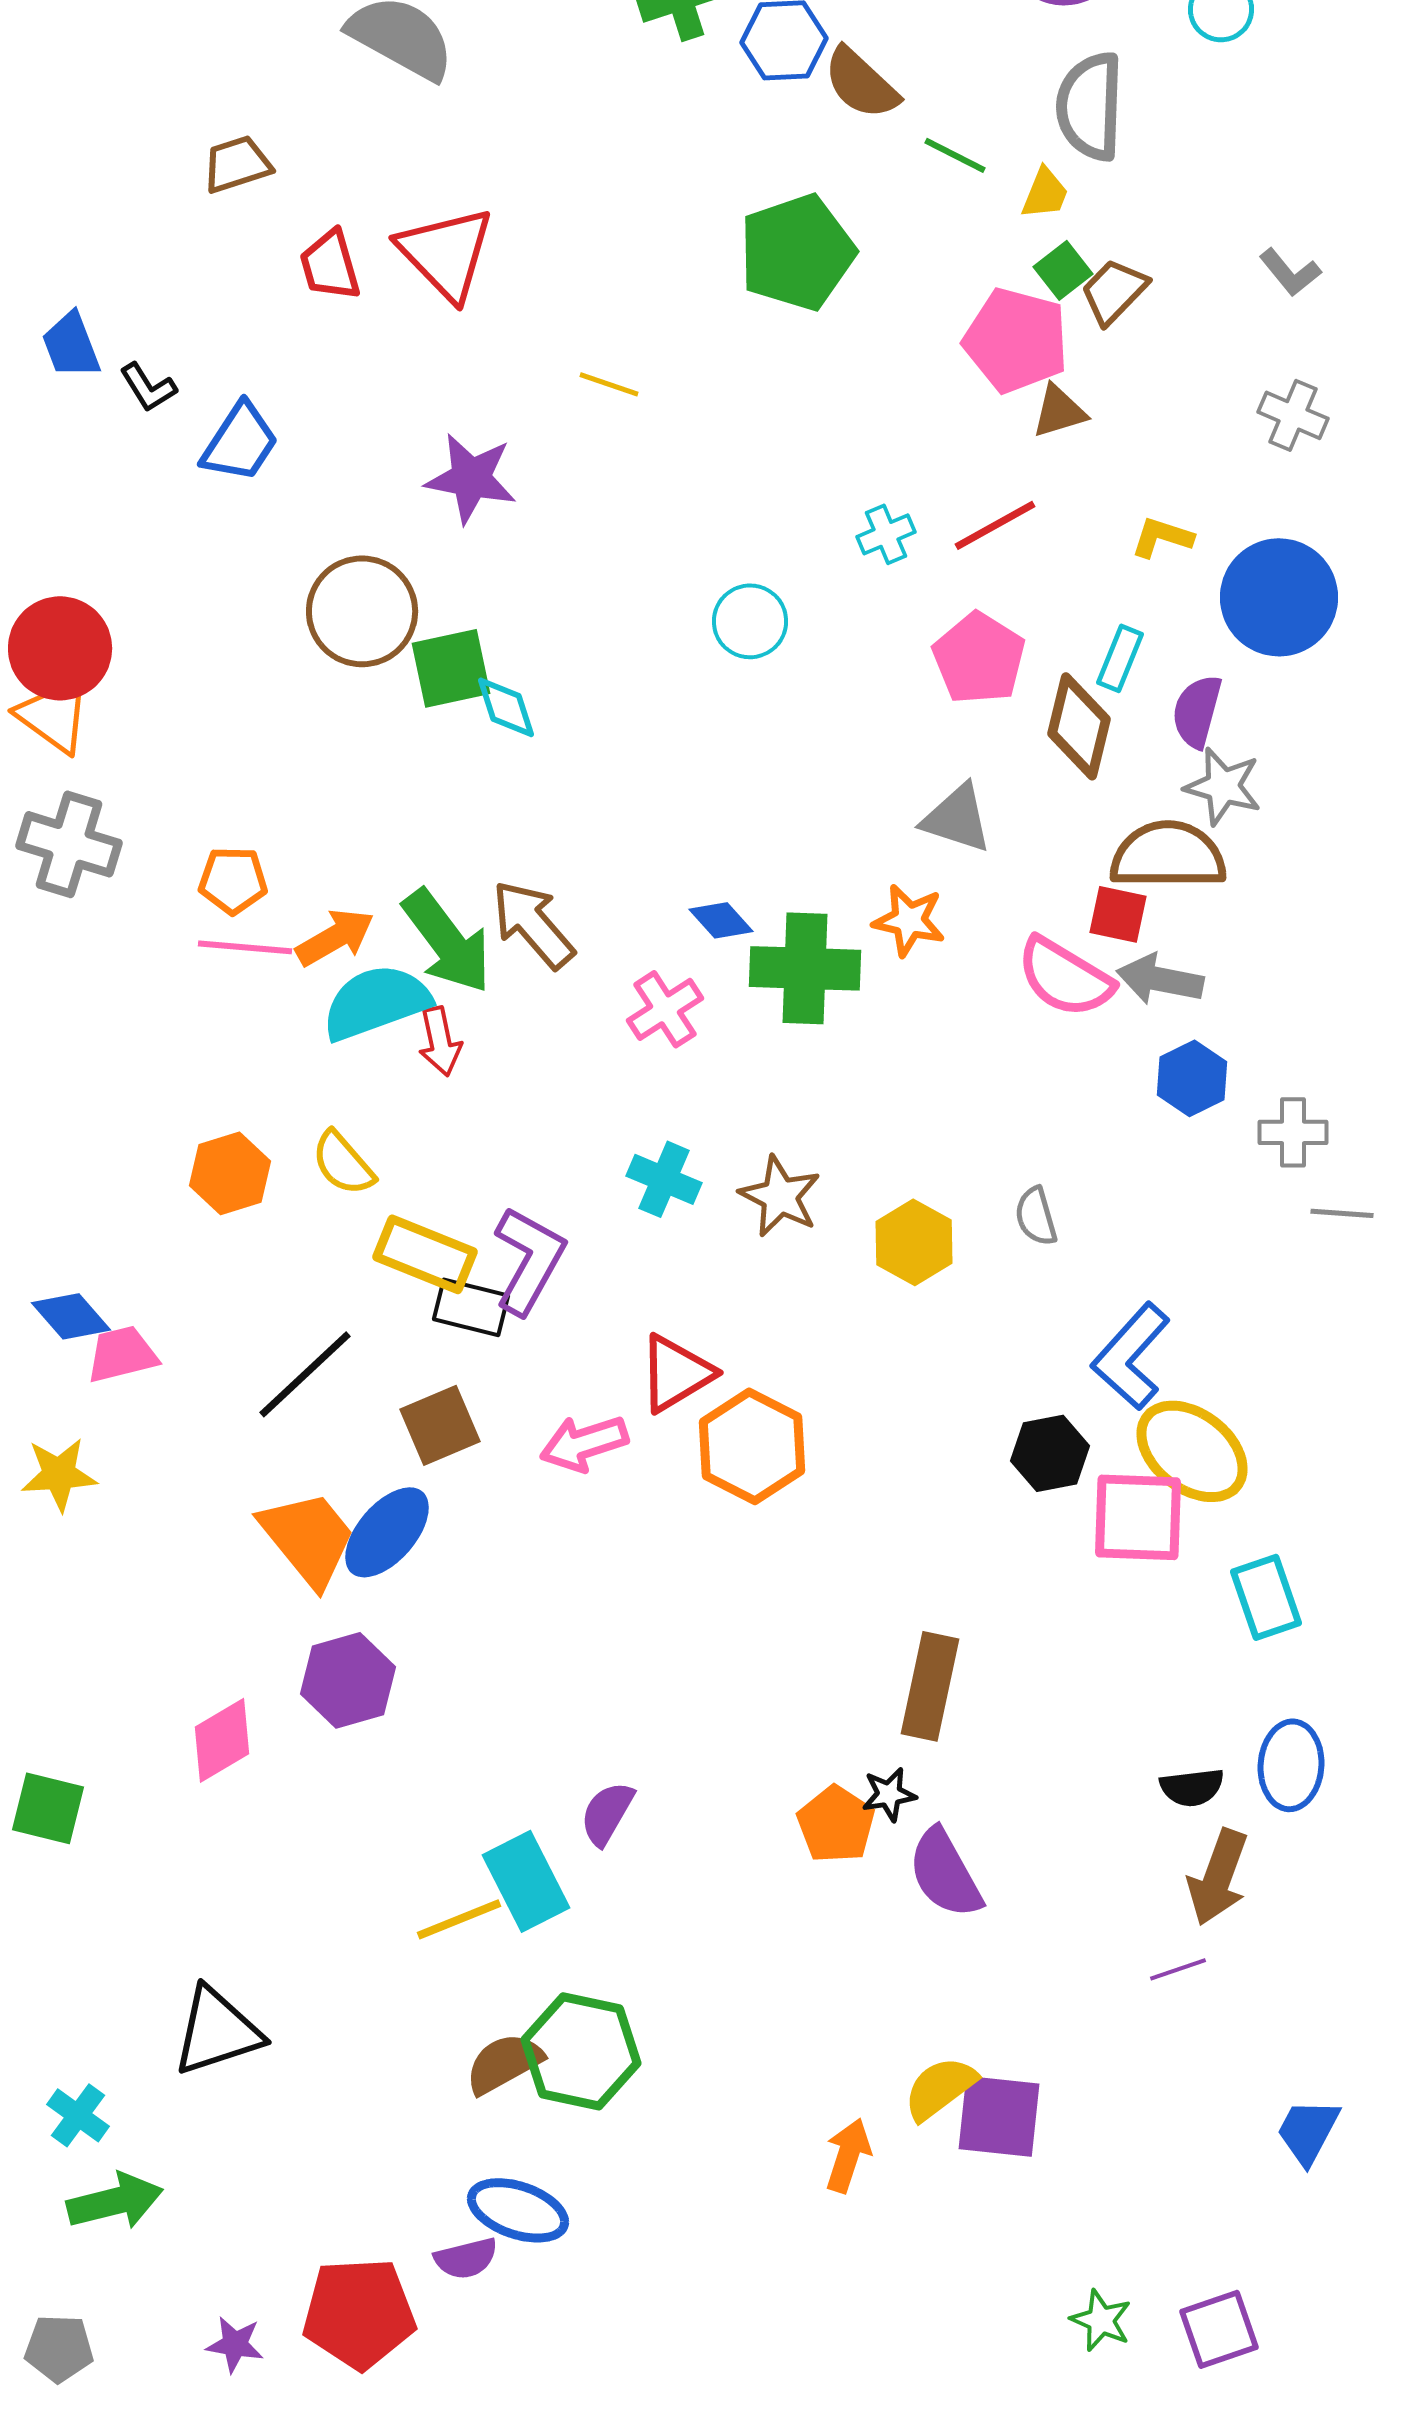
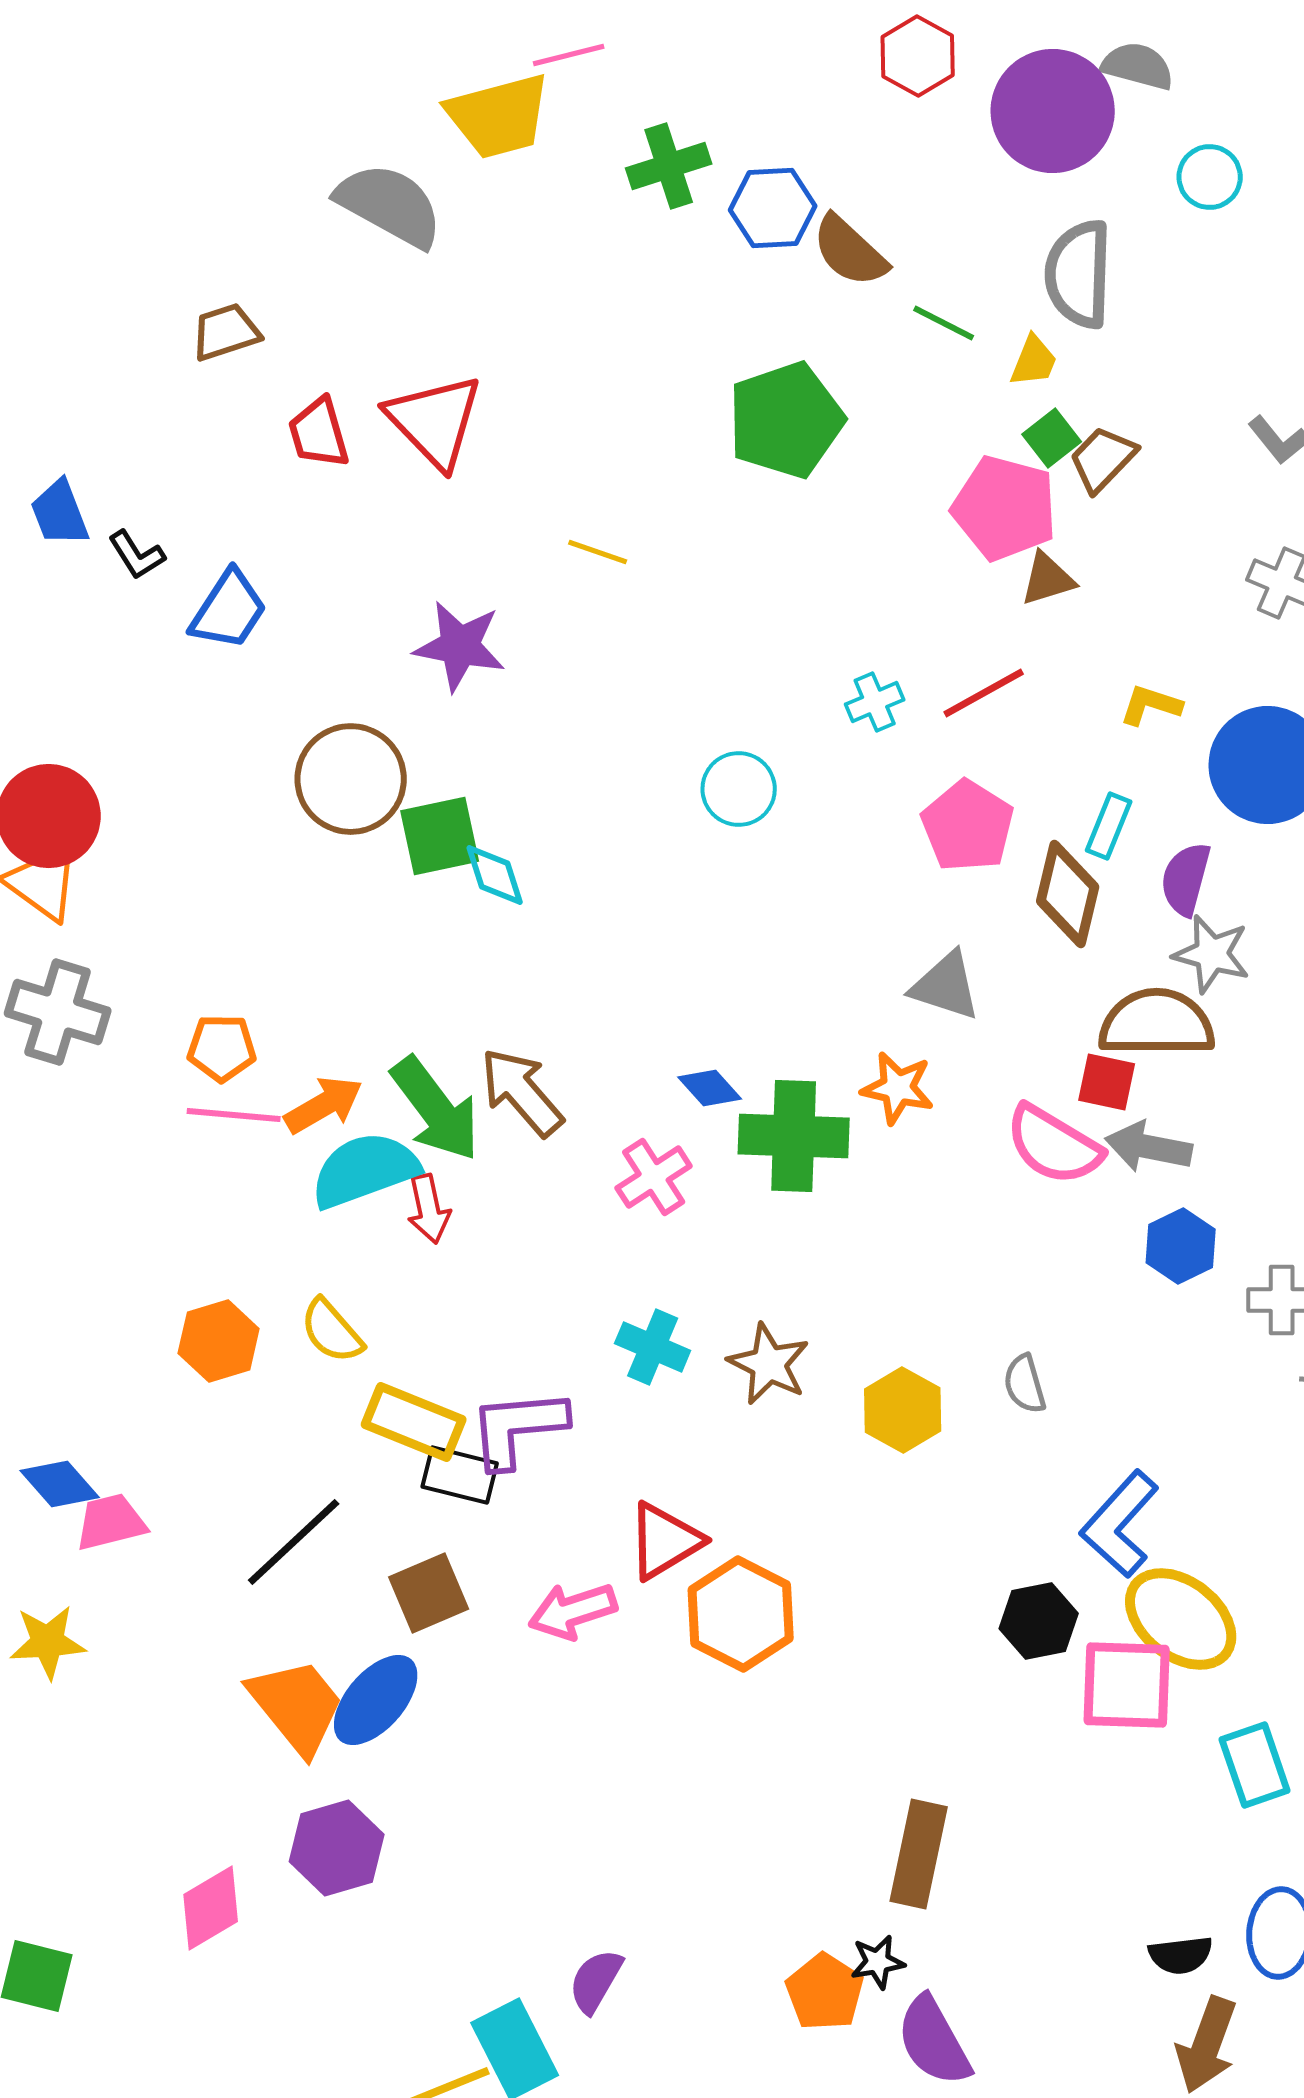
purple L-shape: (529, 1260) -> (518, 1428), turned -124

